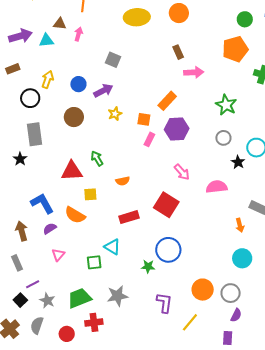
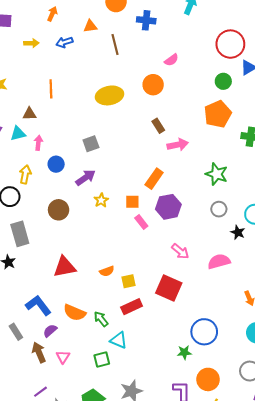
pink arrow: (78, 34) -> (38, 143), moved
gray square: (113, 60) -> (91, 144), turned -35
blue circle: (78, 84) -> (56, 164), moved
pink rectangle: (149, 139) -> (141, 222), turned -56
green arrow: (97, 158) -> (101, 319), moved
orange semicircle: (123, 181) -> (107, 271), moved
yellow square: (90, 194) -> (128, 281), moved
brown arrow: (22, 231) -> (39, 352), moved
blue circle: (168, 250) -> (204, 332), moved
gray rectangle: (17, 263) -> (16, 332), moved
green star: (148, 266) -> (184, 352), moved
orange circle: (203, 290) -> (208, 379), moved

